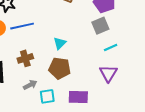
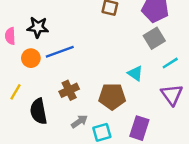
cyan triangle: (60, 43) -> (135, 73), moved, turned -32
purple rectangle: (78, 97) -> (139, 128), turned -66

